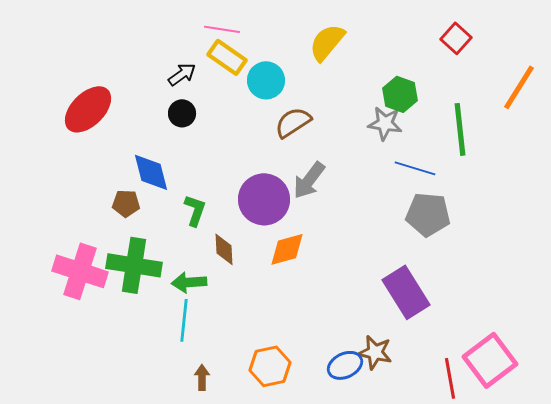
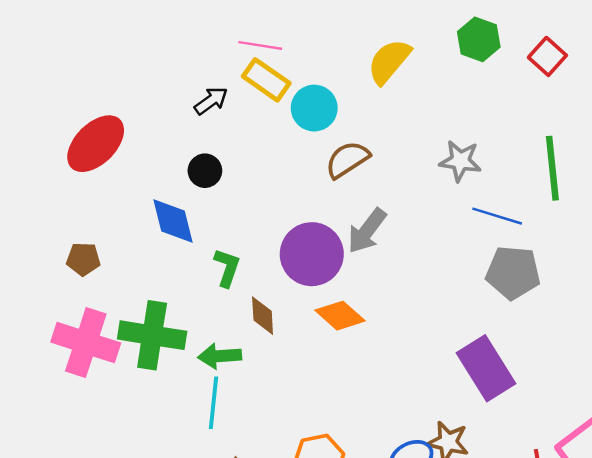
green hexagon: (400, 94) -> (479, 39), moved
black circle: (182, 113) -> (205, 171), moved
brown pentagon: (126, 203) -> (83, 259), moved
orange diamond: (287, 249) -> (340, 316), turned 57

